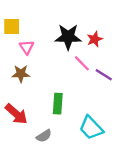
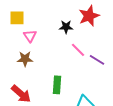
black star: (68, 37) -> (66, 27), size x0.6
red star: (95, 39) -> (89, 16), moved, size x1.5

